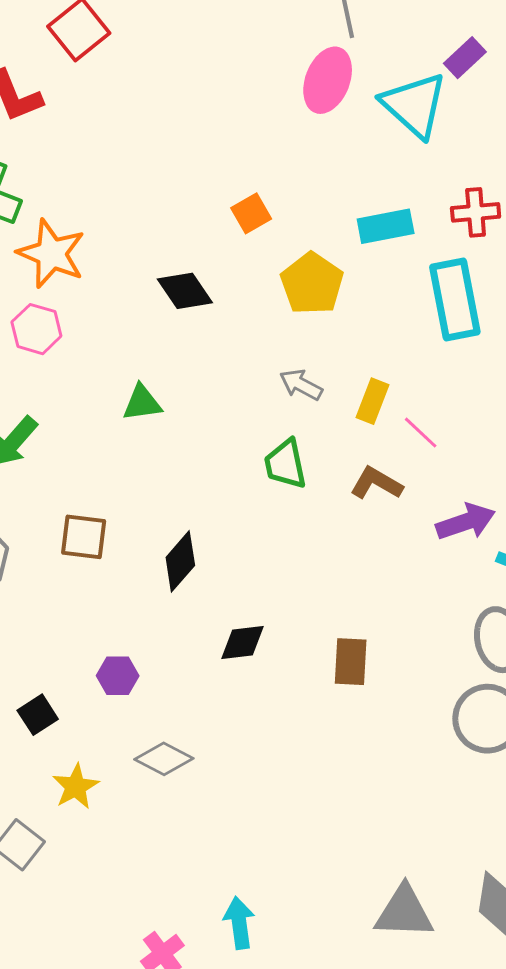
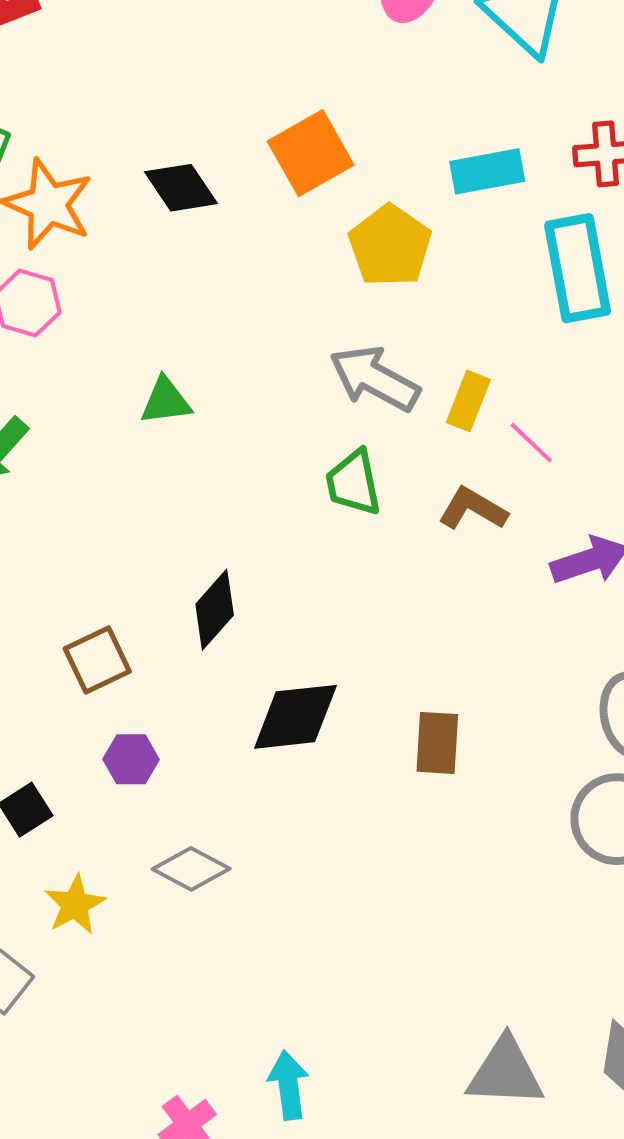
orange square: (251, 213) -> (311, 153), size x1.6
black diamond: (185, 291) -> (181, 188), moved
gray arrow: (301, 385) -> (375, 379), size x1.6
brown square: (84, 537) -> (97, 660), moved, turned -33
black diamond: (243, 643) -> (295, 717), size x1.5

